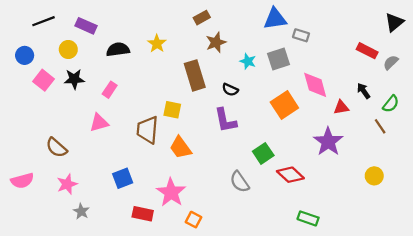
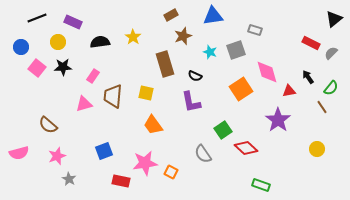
blue triangle: (275, 19) -> (213, 16), moved
brown trapezoid: (147, 130) -> (113, 96), moved
pink star: (171, 192) -> (145, 163), turned 30
orange square: (194, 220) -> (171, 172), moved

